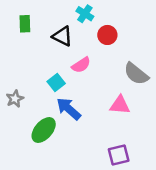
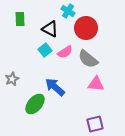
red circle: (107, 35) -> (86, 28), size x1.5
gray semicircle: (136, 74) -> (88, 59), moved
cyan square: (56, 82) -> (45, 50), moved

